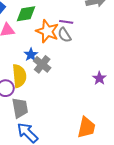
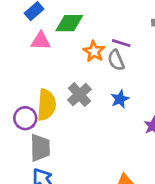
orange star: (47, 31) -> (94, 51), size x0.7
blue star: (31, 55) -> (120, 99), moved

